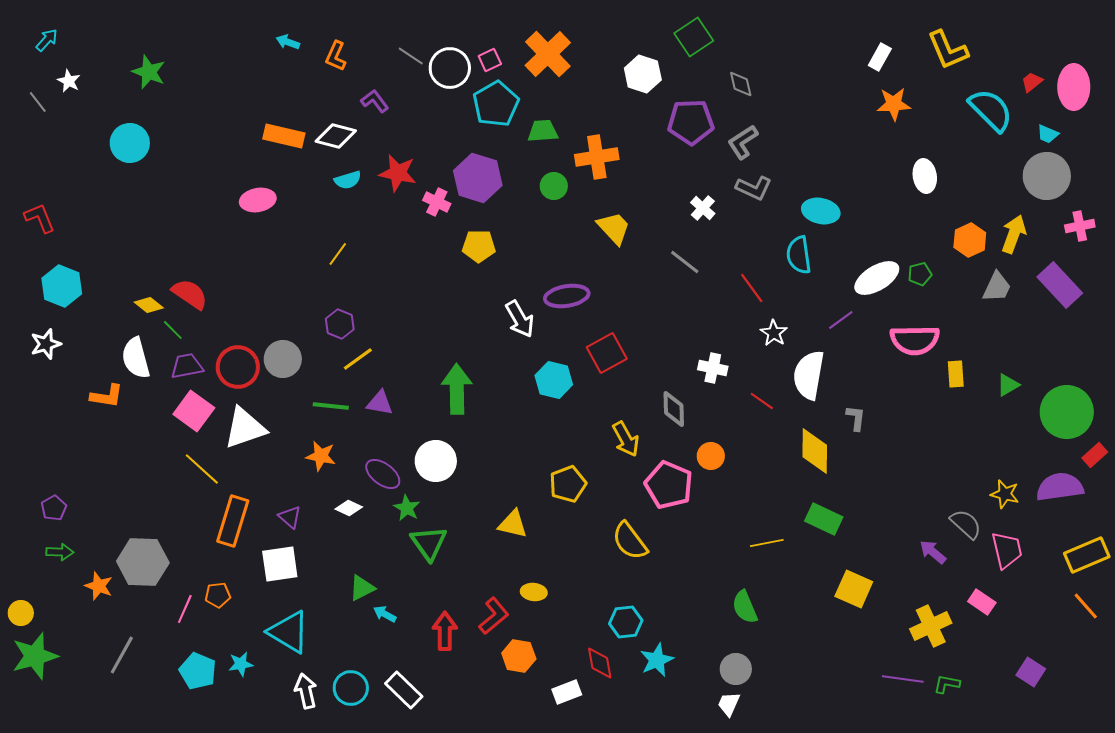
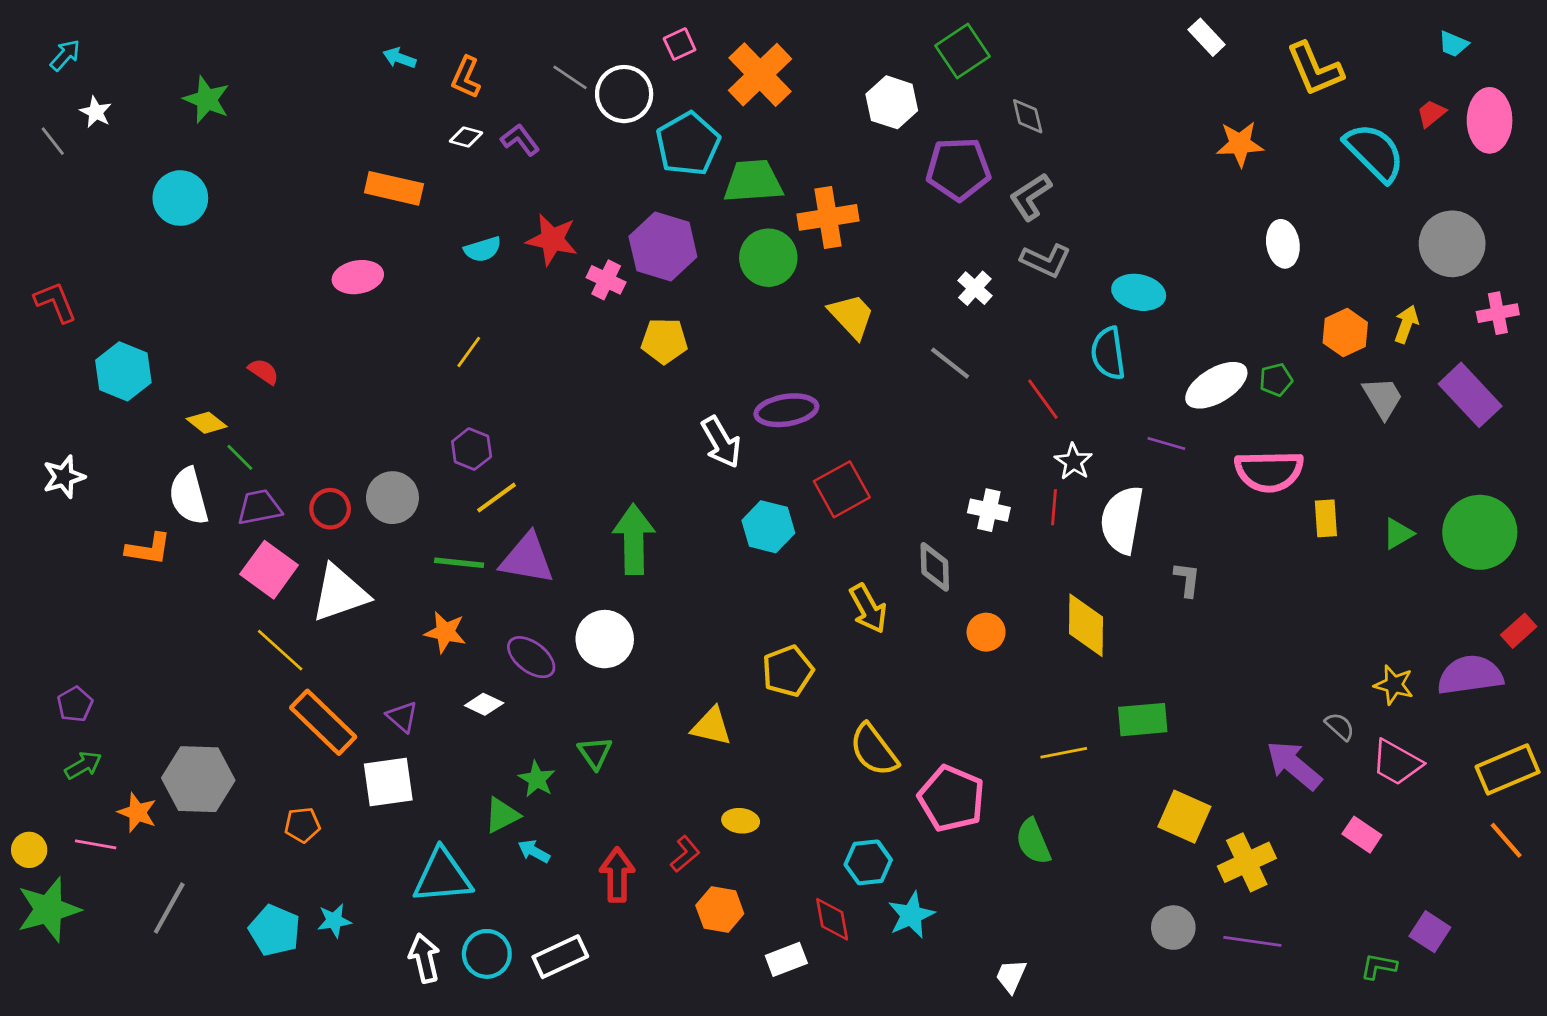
white rectangle: (880, 57) -> (1207, 37), moved, turned -72
pink square: (490, 60) -> (680, 44), moved
green trapezoid: (543, 131) -> (753, 181), size x1.4
cyan trapezoid: (1048, 134) -> (1453, 44), moved
white diamond: (336, 136) -> (466, 137), moved, size x0.6
green circle: (554, 186) -> (768, 258), size x1.5
yellow arrow: (1014, 234) -> (1406, 324), size x0.7
cyan hexagon: (62, 286) -> (123, 371), moved
gray trapezoid: (997, 287) -> (1383, 398), turned -56
red semicircle: (190, 294) -> (264, 371), moved, size x0.6
purple line: (841, 320) -> (1166, 444), turned 52
red circle: (238, 367) -> (330, 509), size x0.7
red line: (762, 401) -> (1054, 507), moved, turned 60
purple triangle: (380, 403) -> (527, 559), size x1.5
green circle: (1067, 412) -> (1480, 532), moved
yellow diamond: (815, 451) -> (1086, 625), moved
pink pentagon: (669, 485) -> (951, 799), moved
green star: (407, 508) -> (537, 779), moved
green rectangle: (824, 519) -> (1143, 720), turned -30
orange rectangle: (233, 521) -> (323, 722), turned -63
gray semicircle: (966, 524) -> (1340, 726), size x0.7
green triangle: (429, 543) -> (595, 753), size x0.7
pink trapezoid: (1007, 550) -> (1397, 762), turned 132
green arrow: (60, 552) -> (83, 765), turned -32
purple arrow: (933, 552) -> (1294, 765), size x1.5
pink line: (185, 609) -> (96, 844), moved, turned 76
red L-shape: (494, 616) -> (685, 854), size x0.7
yellow cross: (931, 626) -> (1247, 862), moved
cyan triangle: (289, 632) -> (442, 876), moved, turned -36
gray circle: (736, 669) -> (1173, 928), moved
green L-shape: (947, 684) -> (1379, 966), moved
white rectangle: (404, 690) -> (560, 957), turned -69

